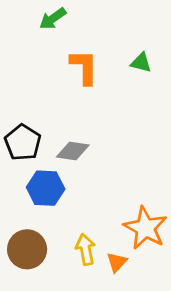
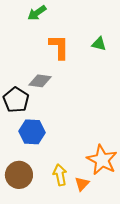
gray diamond: (73, 151) -> (40, 81), moved

